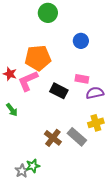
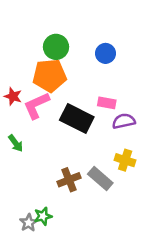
green circle: (48, 13) -> (56, 47), moved
black rectangle: (59, 91) -> (77, 119), size x1.4
yellow cross: (96, 123) -> (125, 160), turned 35
brown cross: (53, 138) -> (69, 180), turned 30

